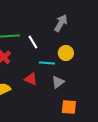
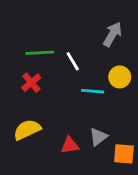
red triangle: (31, 79) -> (70, 145), moved, turned -32
gray triangle: (58, 82) -> (98, 137), moved

